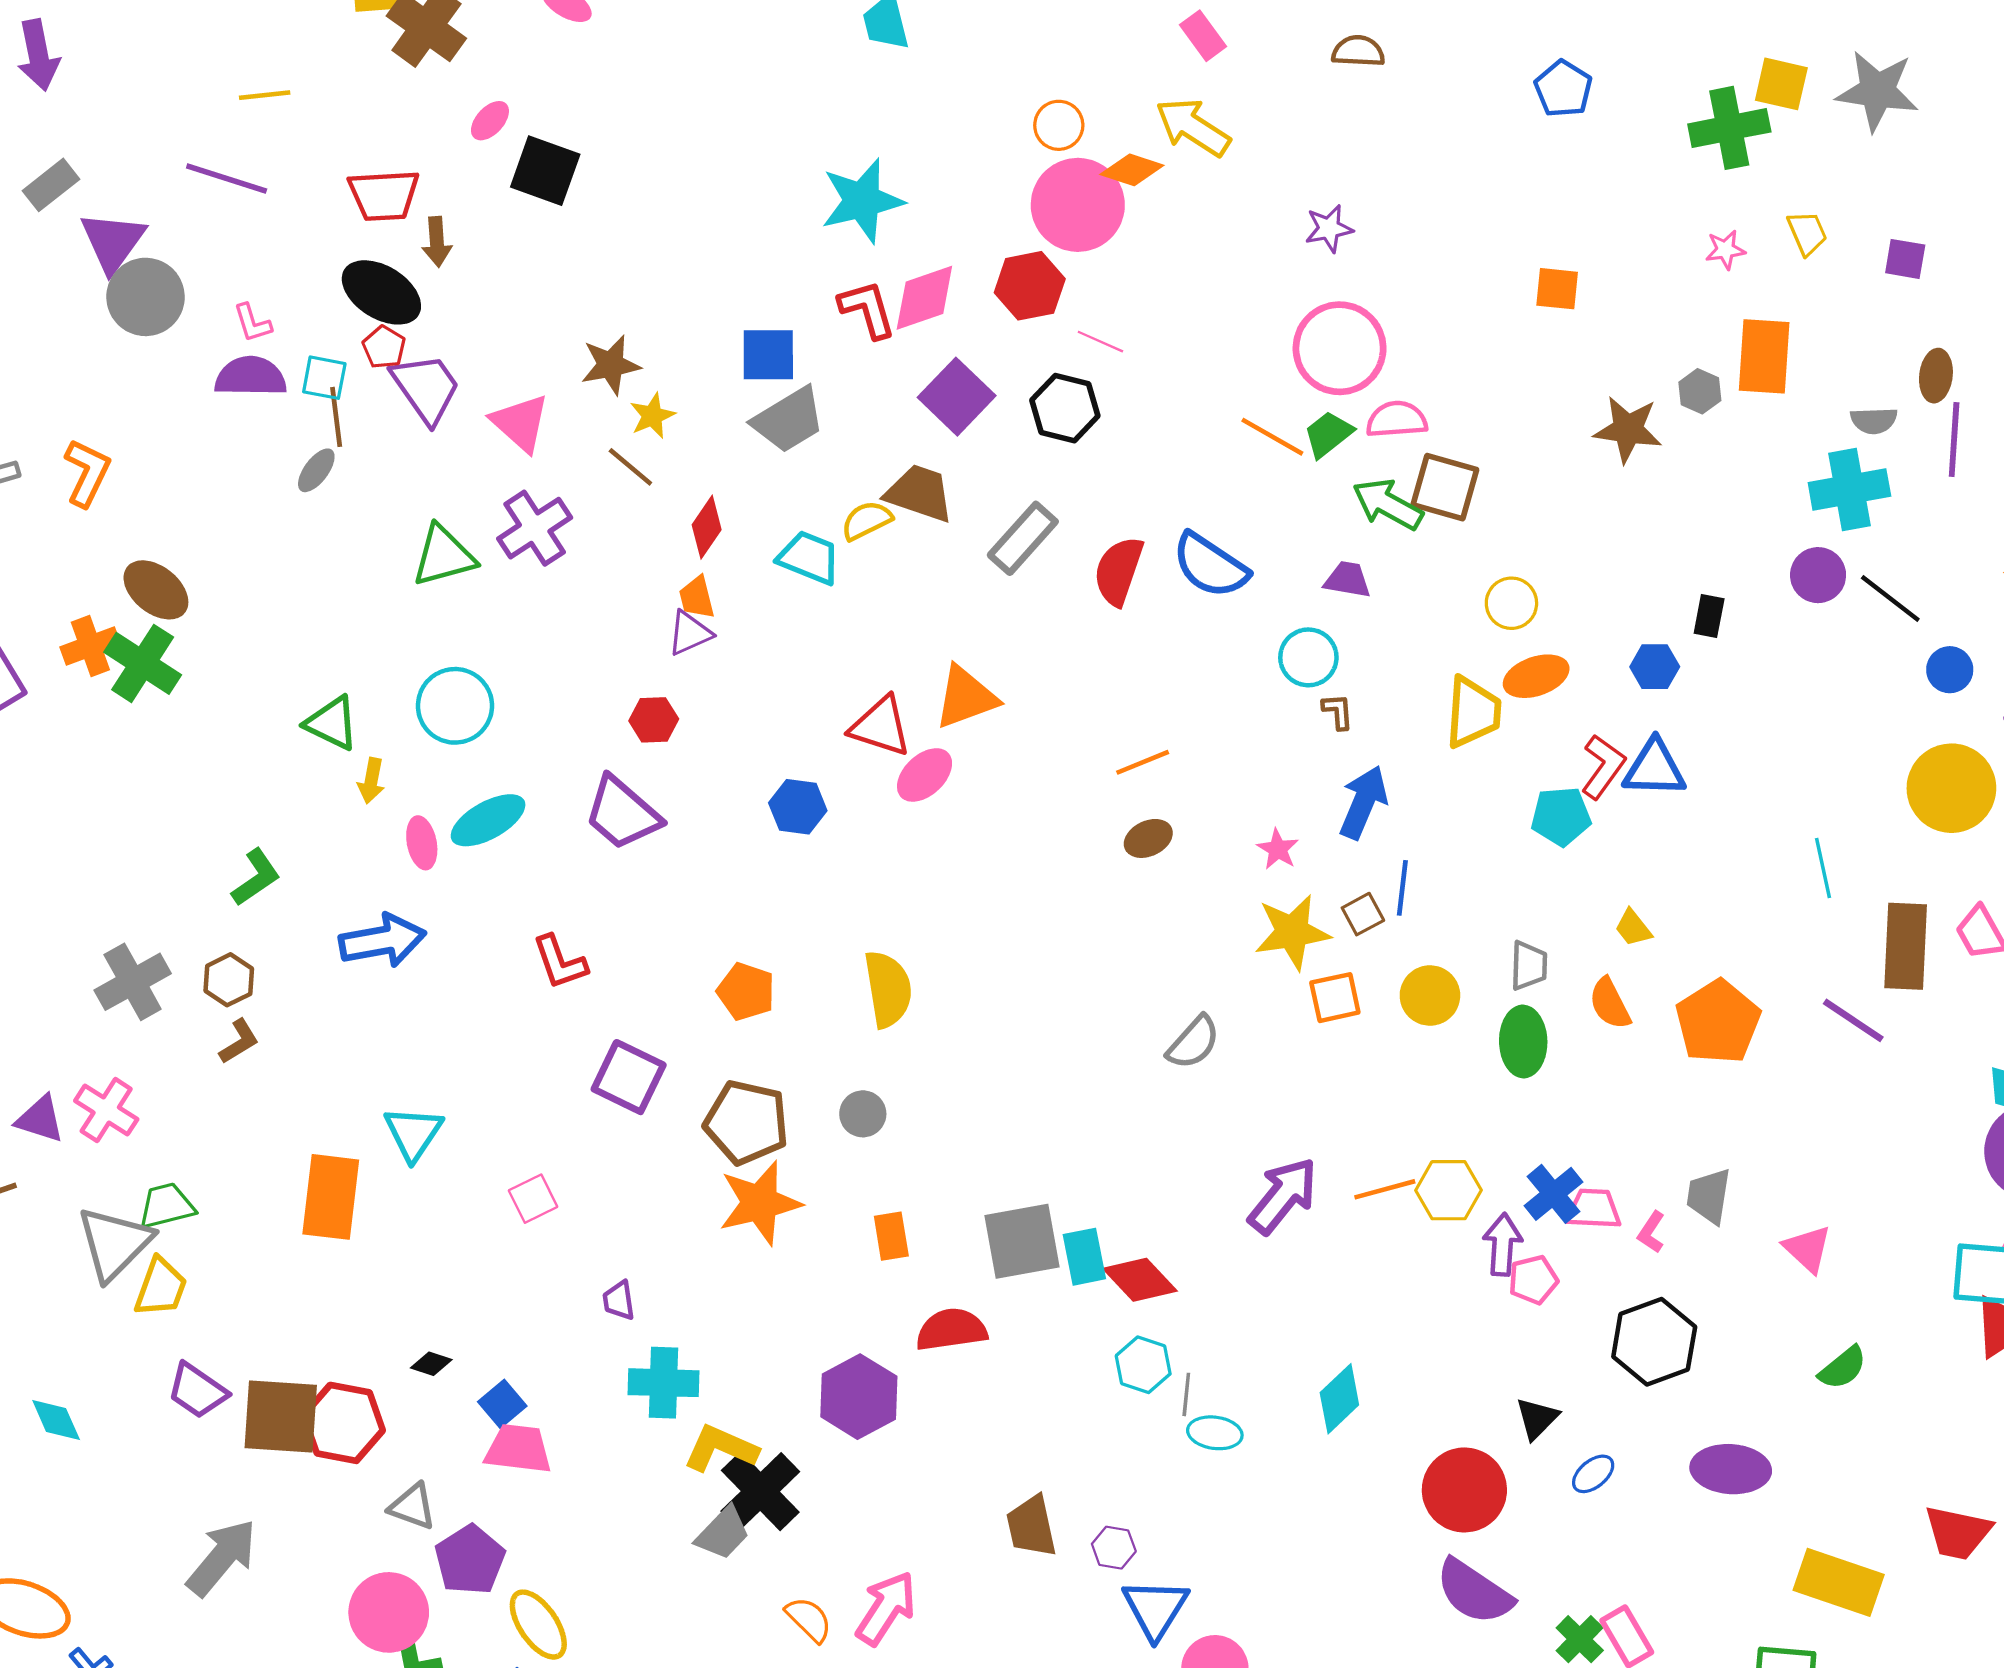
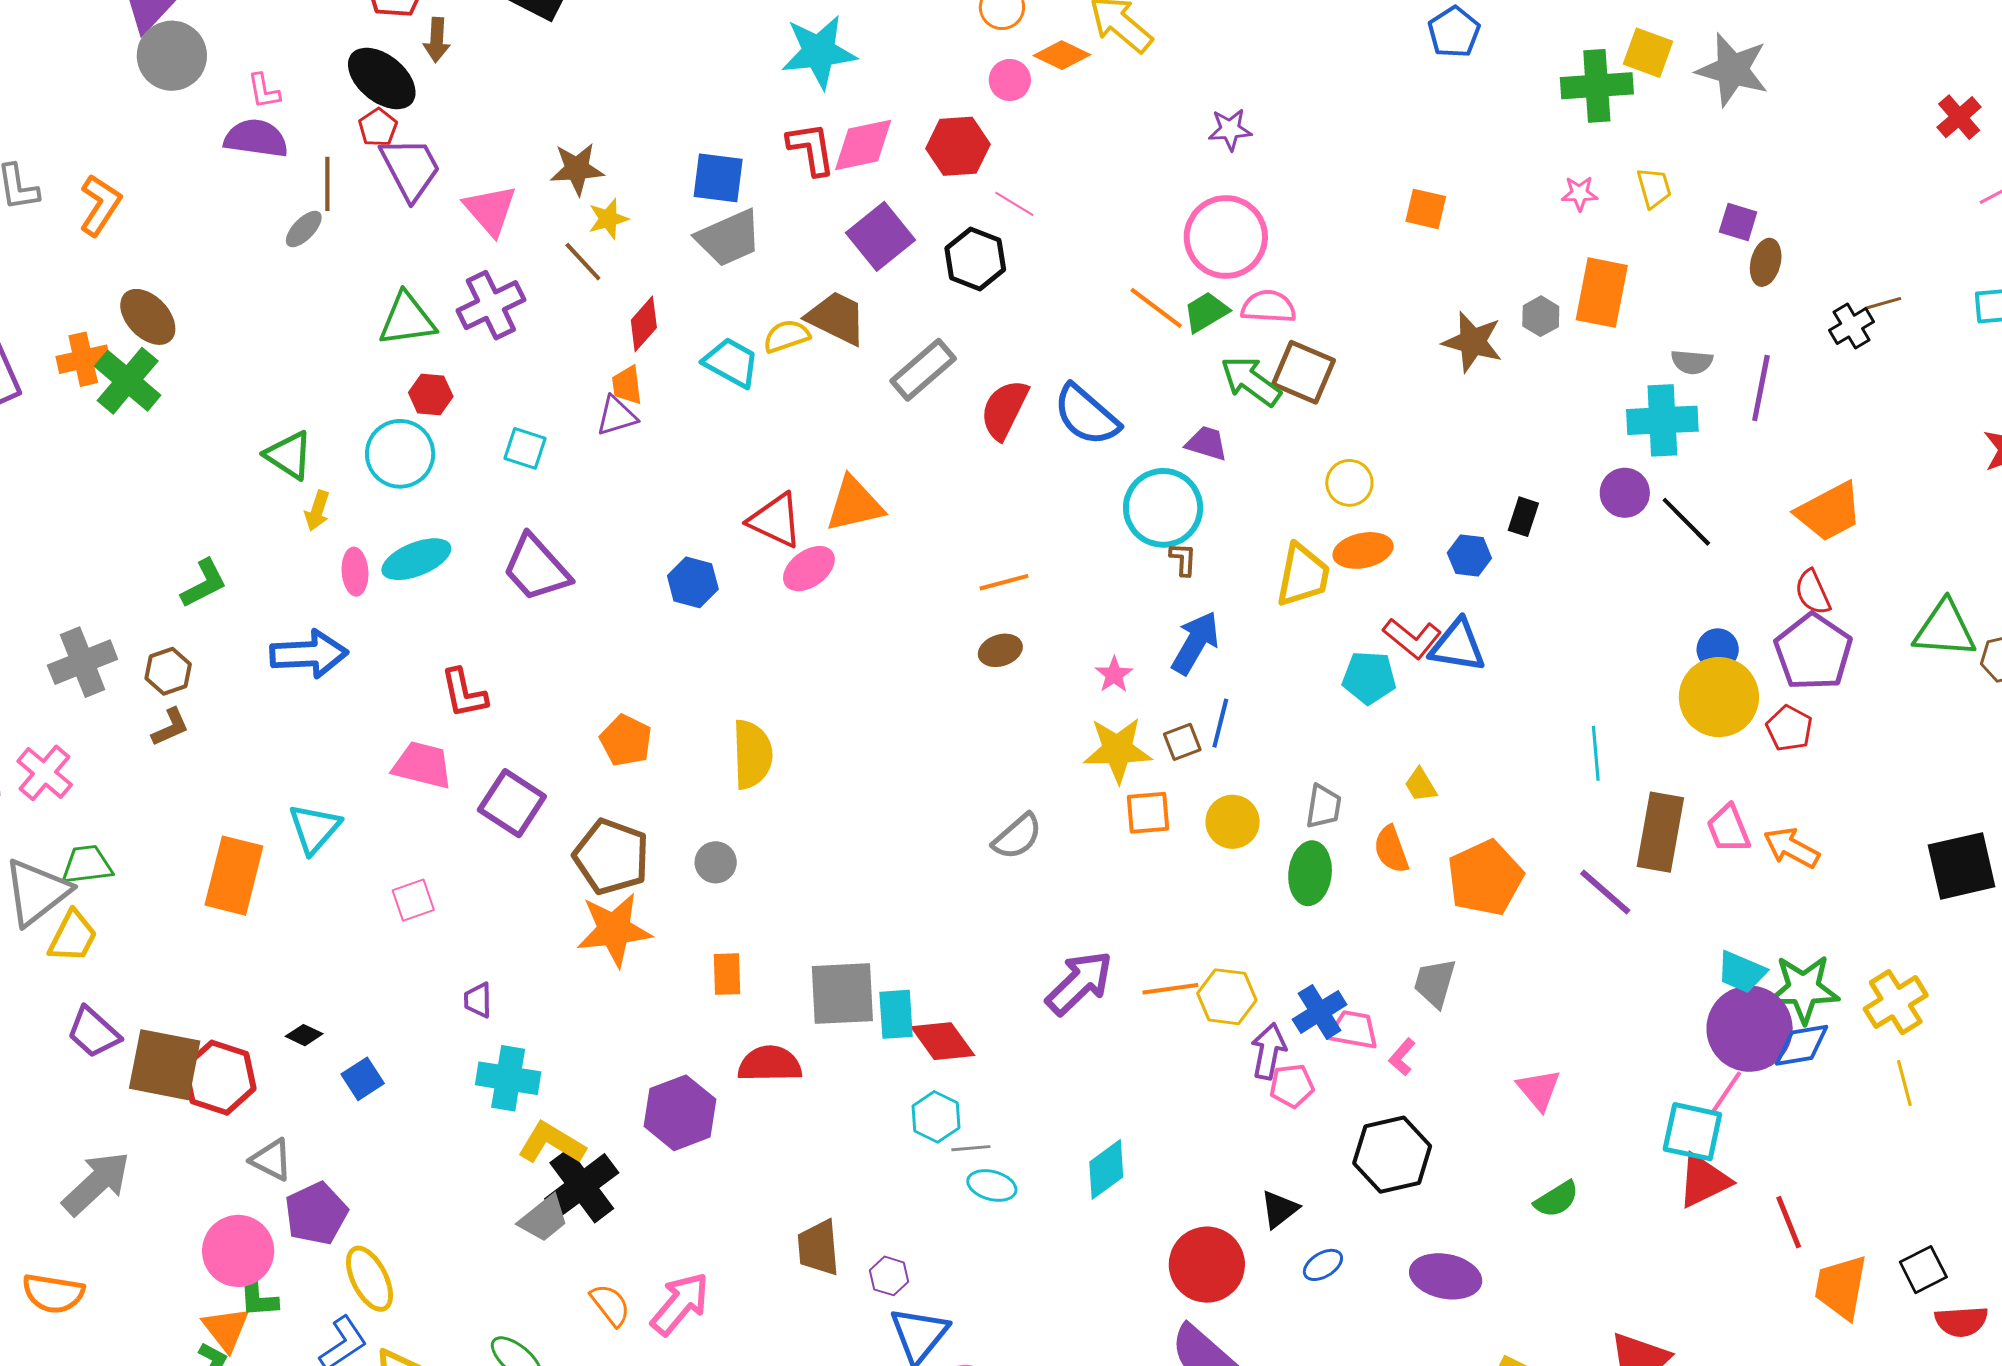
pink circle: (1078, 205) -> (1010, 80), size x0.5
brown ellipse: (1936, 376) -> (1766, 262), moved
cyan square: (324, 378) -> (525, 448), moved
cyan circle: (1308, 657) -> (1163, 508), size x1.5
blue circle: (1950, 670) -> (1718, 649), moved
red hexagon: (654, 720) -> (431, 395), moved
red L-shape: (1603, 767) -> (1412, 638), turned 86
gray trapezoid: (1709, 1196) -> (1435, 983), moved
gray line: (1186, 1394) -> (971, 1148), turned 72
pink trapezoid: (518, 1449) -> (422, 765), moved

